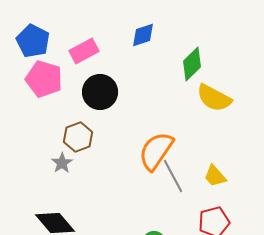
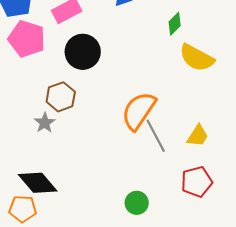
green diamond: (192, 64) -> (175, 24), size x0.7
yellow trapezoid: (215, 176) -> (198, 136), turned -105

